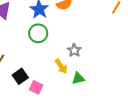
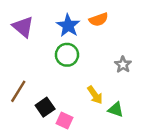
gray star: (74, 50) -> (123, 65), moved
green triangle: (78, 78) -> (116, 110), turned 32

